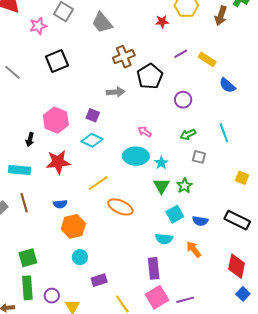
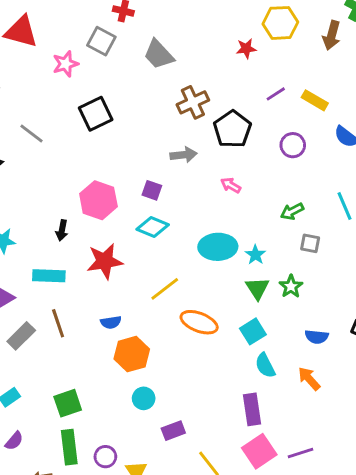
purple circle: (183, 100) -> (293, 145), moved
pink arrow: (145, 132) -> (231, 185), moved
cyan square: (175, 214) -> (253, 331), moved
cyan semicircle: (164, 239) -> (265, 365), turned 60

